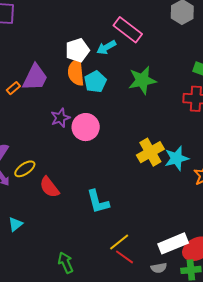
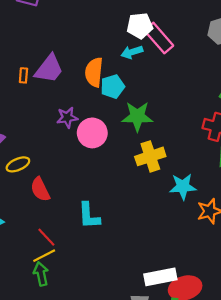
white pentagon: (77, 50) -> (140, 26), moved
green star: (142, 80) -> (137, 116), moved
orange rectangle: (13, 88) -> (23, 75), turned -56
yellow cross: (150, 152) -> (150, 156), moved
yellow line: (119, 242) -> (44, 256), moved
red line: (124, 257) -> (46, 237), moved

